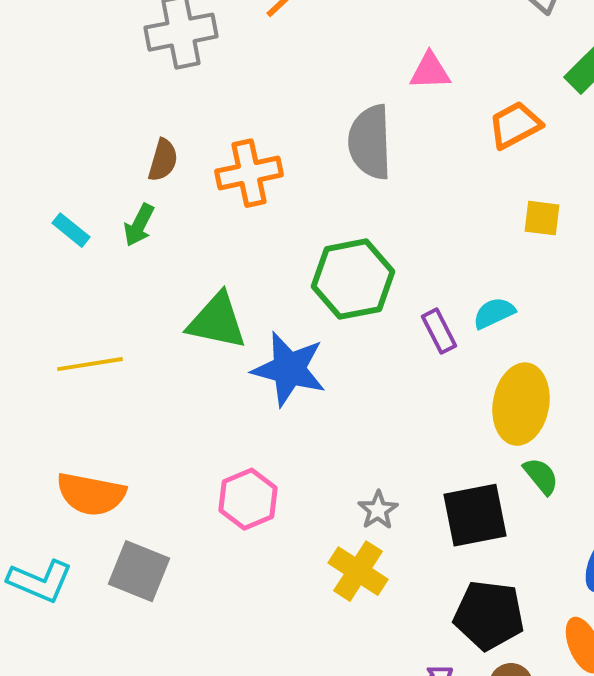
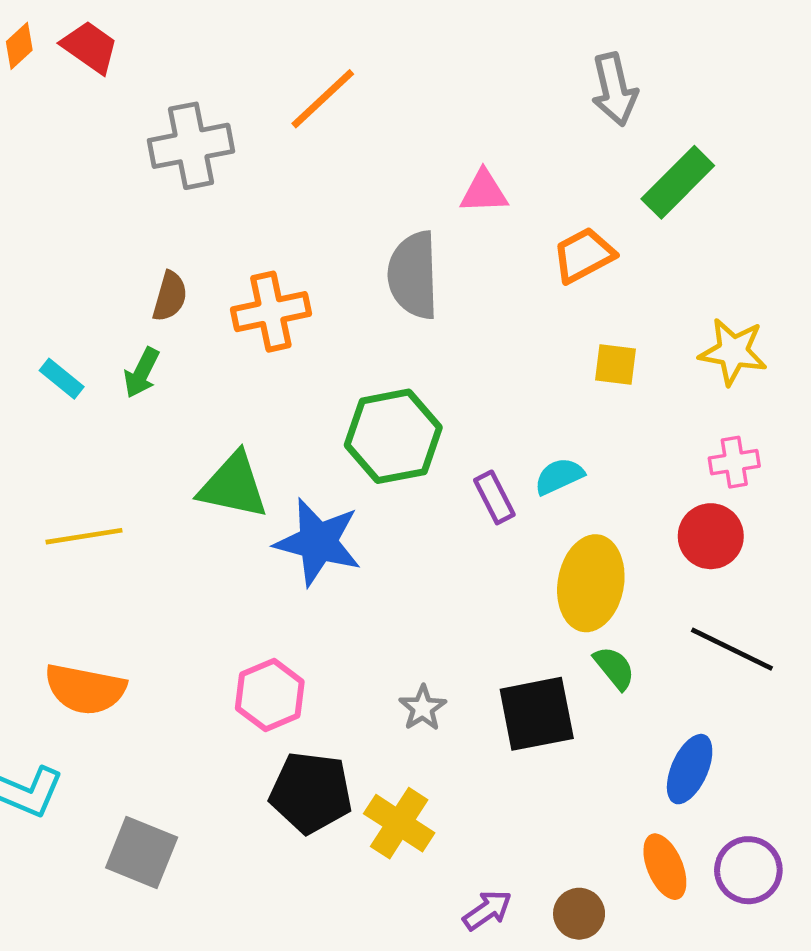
gray square: (139, 571) -> (142, 853), moved
yellow cross: (358, 571) -> (399, 823), moved
black pentagon: (489, 615) -> (311, 793), moved

